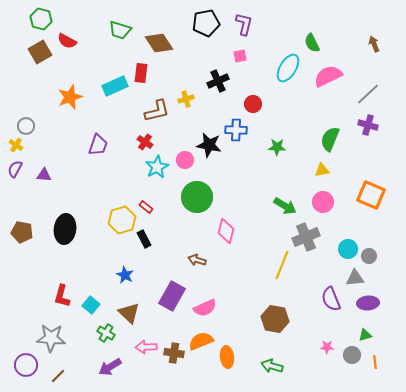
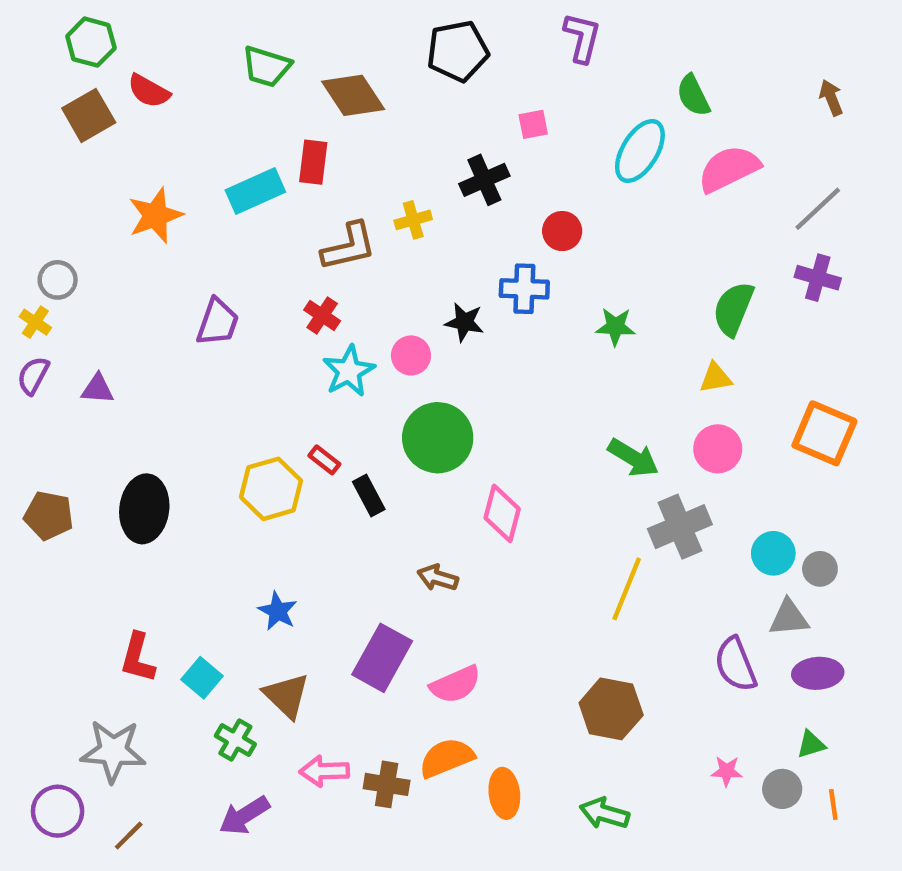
purple L-shape: (244, 24) -> (582, 38), moved
black star: (209, 145) -> (464, 322), size x0.7
black rectangle: (144, 239) -> (369, 496), moved

